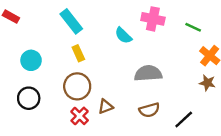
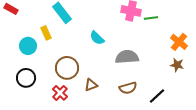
green line: (193, 27) -> (151, 18), moved, turned -32
cyan semicircle: (123, 35) -> (97, 38), moved
yellow rectangle: (78, 53) -> (46, 33), moved
red cross: (80, 116) -> (60, 93), moved

